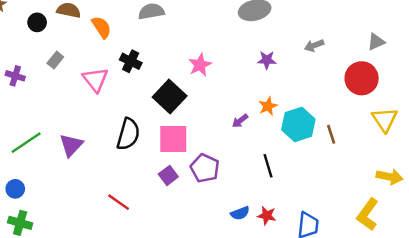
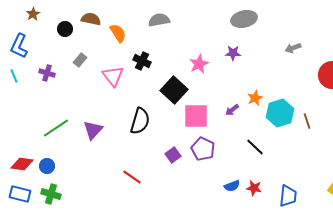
purple star: (267, 60) -> (233, 53), moved
pink square: (173, 139) -> (196, 116), moved
black line: (268, 166) -> (255, 147), turned -30

